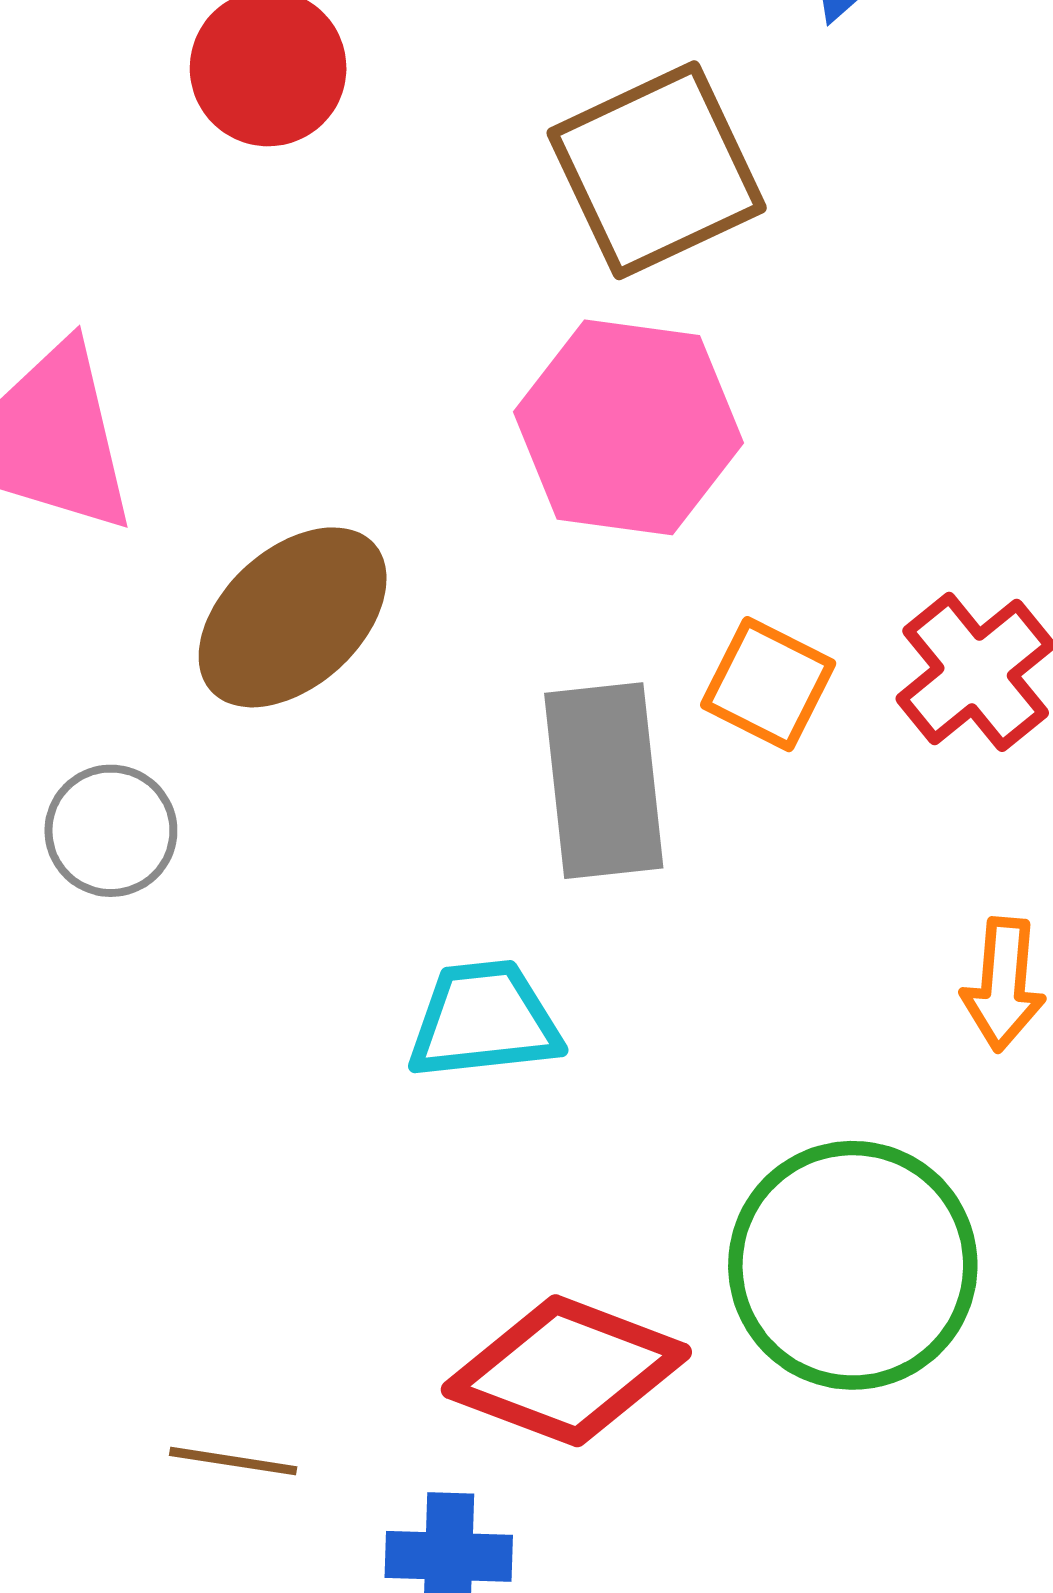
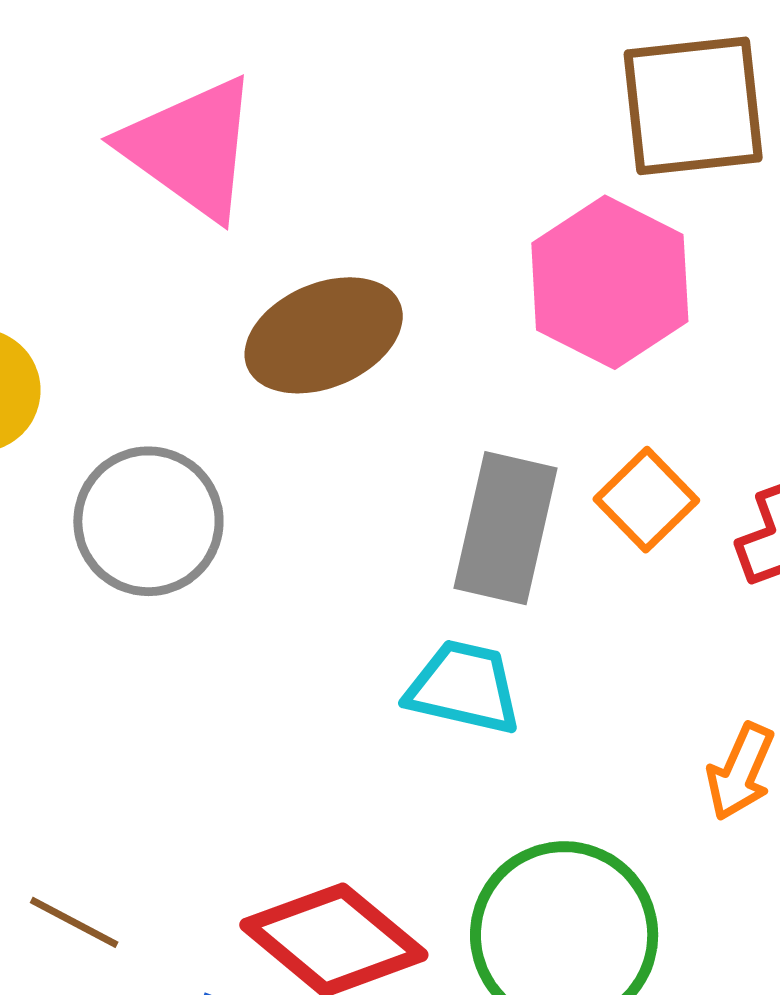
gray circle: (111, 831) -> (148, 521), moved, size x1.5
cyan trapezoid: (484, 1020) -> (464, 687), moved

